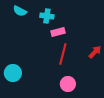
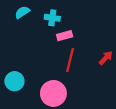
cyan semicircle: (20, 11) -> (22, 12), turned 120
pink circle: (68, 84) -> (53, 93), moved, size x1.5

